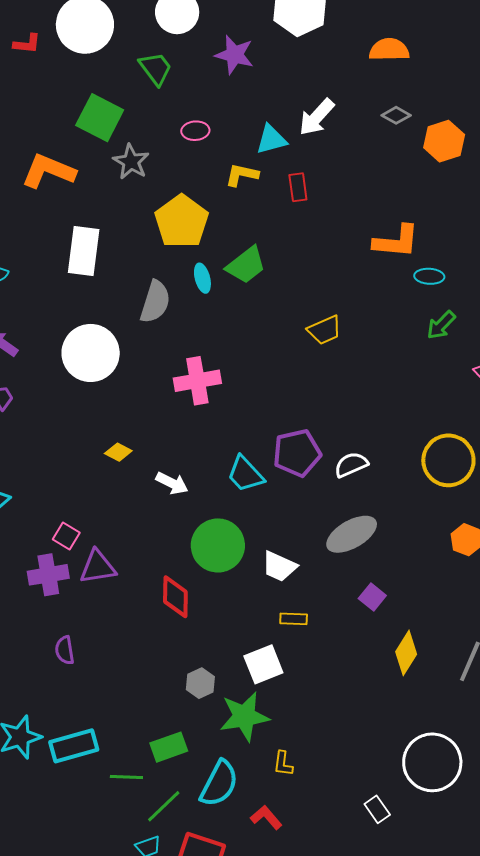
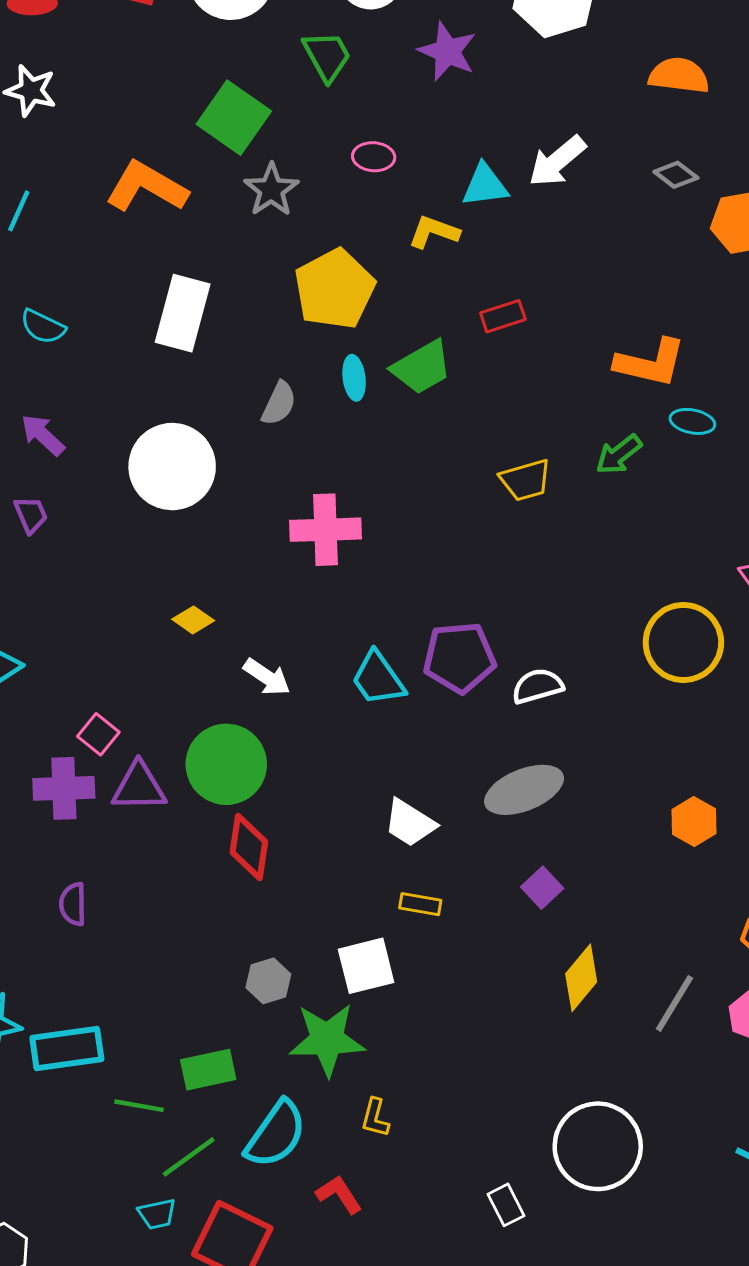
red rectangle: (298, 187) -> (503, 316), moved, turned 72
gray semicircle: (155, 302) -> (279, 403), size x0.7
green arrow: (441, 325) -> (619, 455), moved
yellow circle: (448, 460) -> (683, 642), moved
green circle: (218, 545) -> (226, 764), moved

